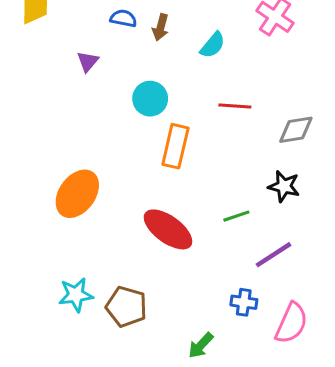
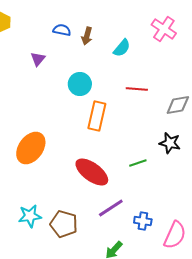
purple line: (274, 255) -> (111, 208), moved

